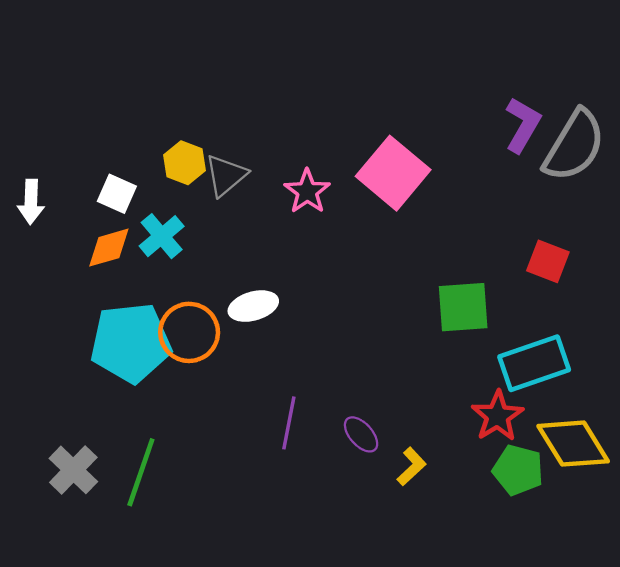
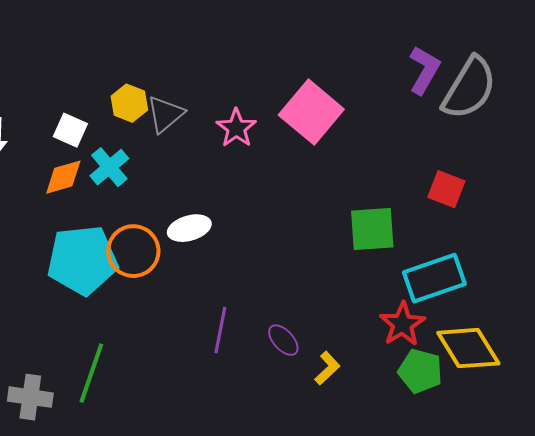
gray cross: (73, 470) -> (30, 397), moved, turned -36

